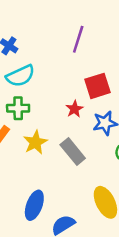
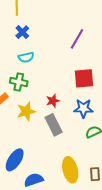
cyan semicircle: (20, 76) -> (26, 57), size x0.7
red star: (75, 109) -> (53, 101), moved

